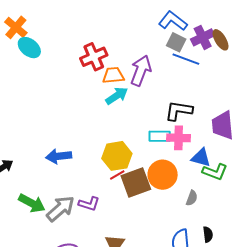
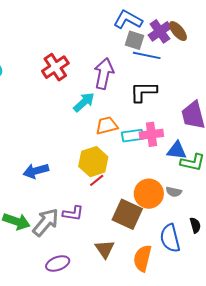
orange trapezoid: (113, 75) -> (107, 126), moved
black L-shape: (179, 111) -> (143, 92), moved
orange circle: (163, 175) -> (149, 194), moved
brown square: (136, 183) -> (127, 214), moved, turned -36
gray semicircle: (192, 198) -> (174, 192), turned 91

